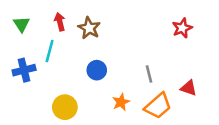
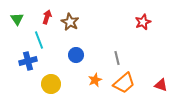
red arrow: (60, 22) -> (47, 17), turned 32
cyan line: (50, 51) -> (39, 40), turned -36
blue cross: (24, 70) -> (28, 61), moved
red triangle: (189, 88) -> (161, 85), moved

